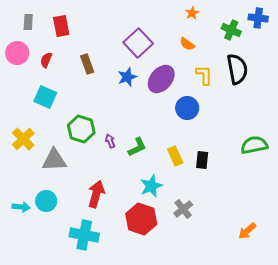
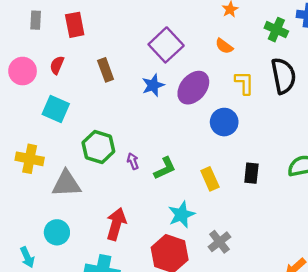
pink circle: (17, 53) -> (23, 71), moved
yellow cross: (23, 139) -> (30, 159), turned -35
black rectangle: (202, 160) -> (251, 173), moved
cyan arrow: (21, 207) -> (27, 257), moved, turned 60

